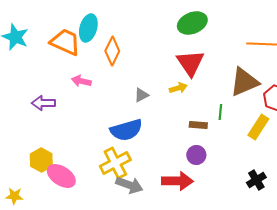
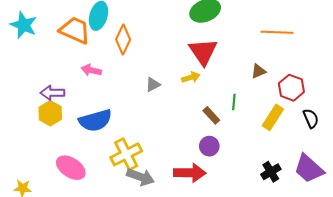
brown triangle: (244, 82) -> (259, 71), size x0.5
brown rectangle: (198, 125) -> (211, 115), turned 42
blue semicircle: (126, 130) -> (95, 120), moved
yellow hexagon: (41, 160) -> (50, 113), moved

